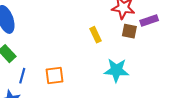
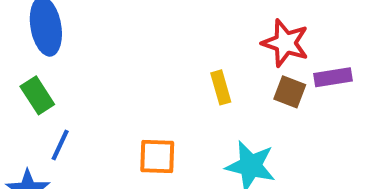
orange square: (55, 75) -> (157, 156), moved

